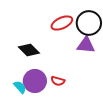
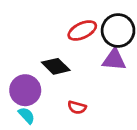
black diamond: (29, 50) -> (56, 66), moved
purple circle: (35, 81) -> (25, 90), moved

